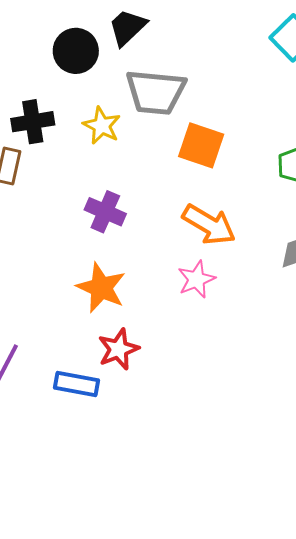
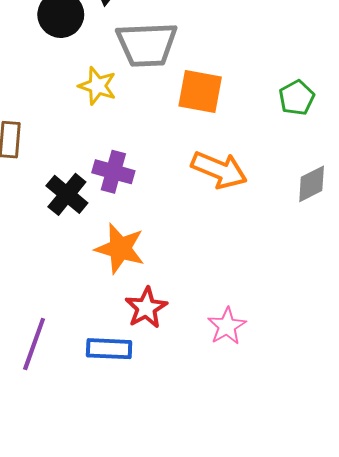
black cross: (33, 122) -> (67, 194), moved, turned -33
pink star: (196, 279) -> (227, 326), moved

